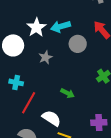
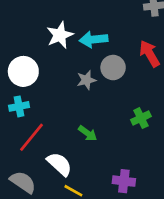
white circle: (13, 45) -> (23, 71), moved
gray star: (45, 57) -> (86, 80), moved
cyan cross: (16, 82) -> (19, 106), turned -32

